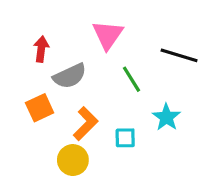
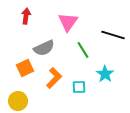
red arrow: (41, 49) -> (26, 16), moved
yellow circle: (73, 160) -> (18, 101), moved

